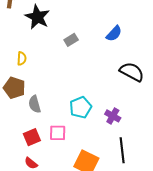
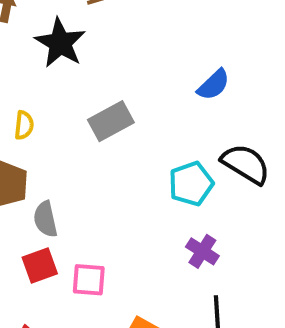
gray rectangle: (71, 40) -> (111, 121), moved, size x1.5
cyan pentagon: (81, 107) -> (191, 184), moved
red square: (32, 137) -> (40, 266), moved

